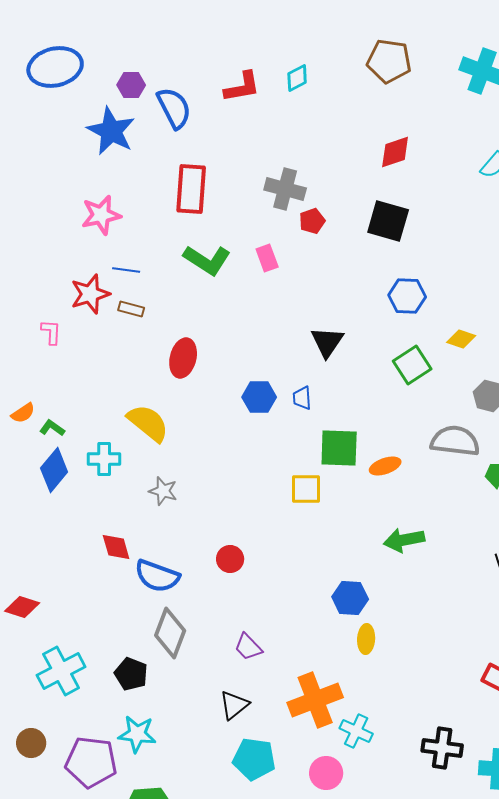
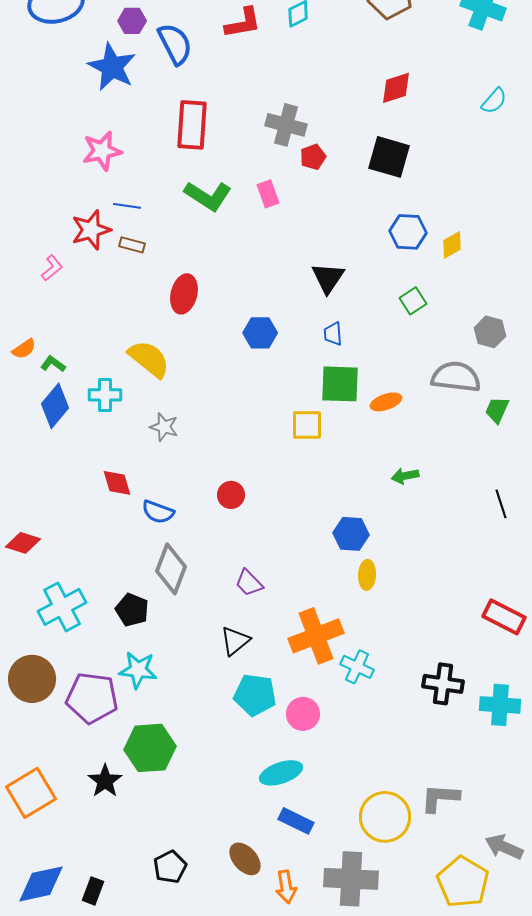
pink L-shape: (51, 332) -> (52, 268), turned 48
yellow diamond: (461, 339) -> (452, 245), moved, turned -48
green square: (412, 365) -> (413, 301), size x0.7
blue trapezoid: (302, 398) -> (333, 334), moved
green arrow: (404, 540) -> (405, 476), size x0.7
blue semicircle: (157, 576) -> (158, 512), size x0.7
brown circle: (31, 743) -> (32, 679), size x1.6
pink circle: (326, 773) -> (303, 714), moved

